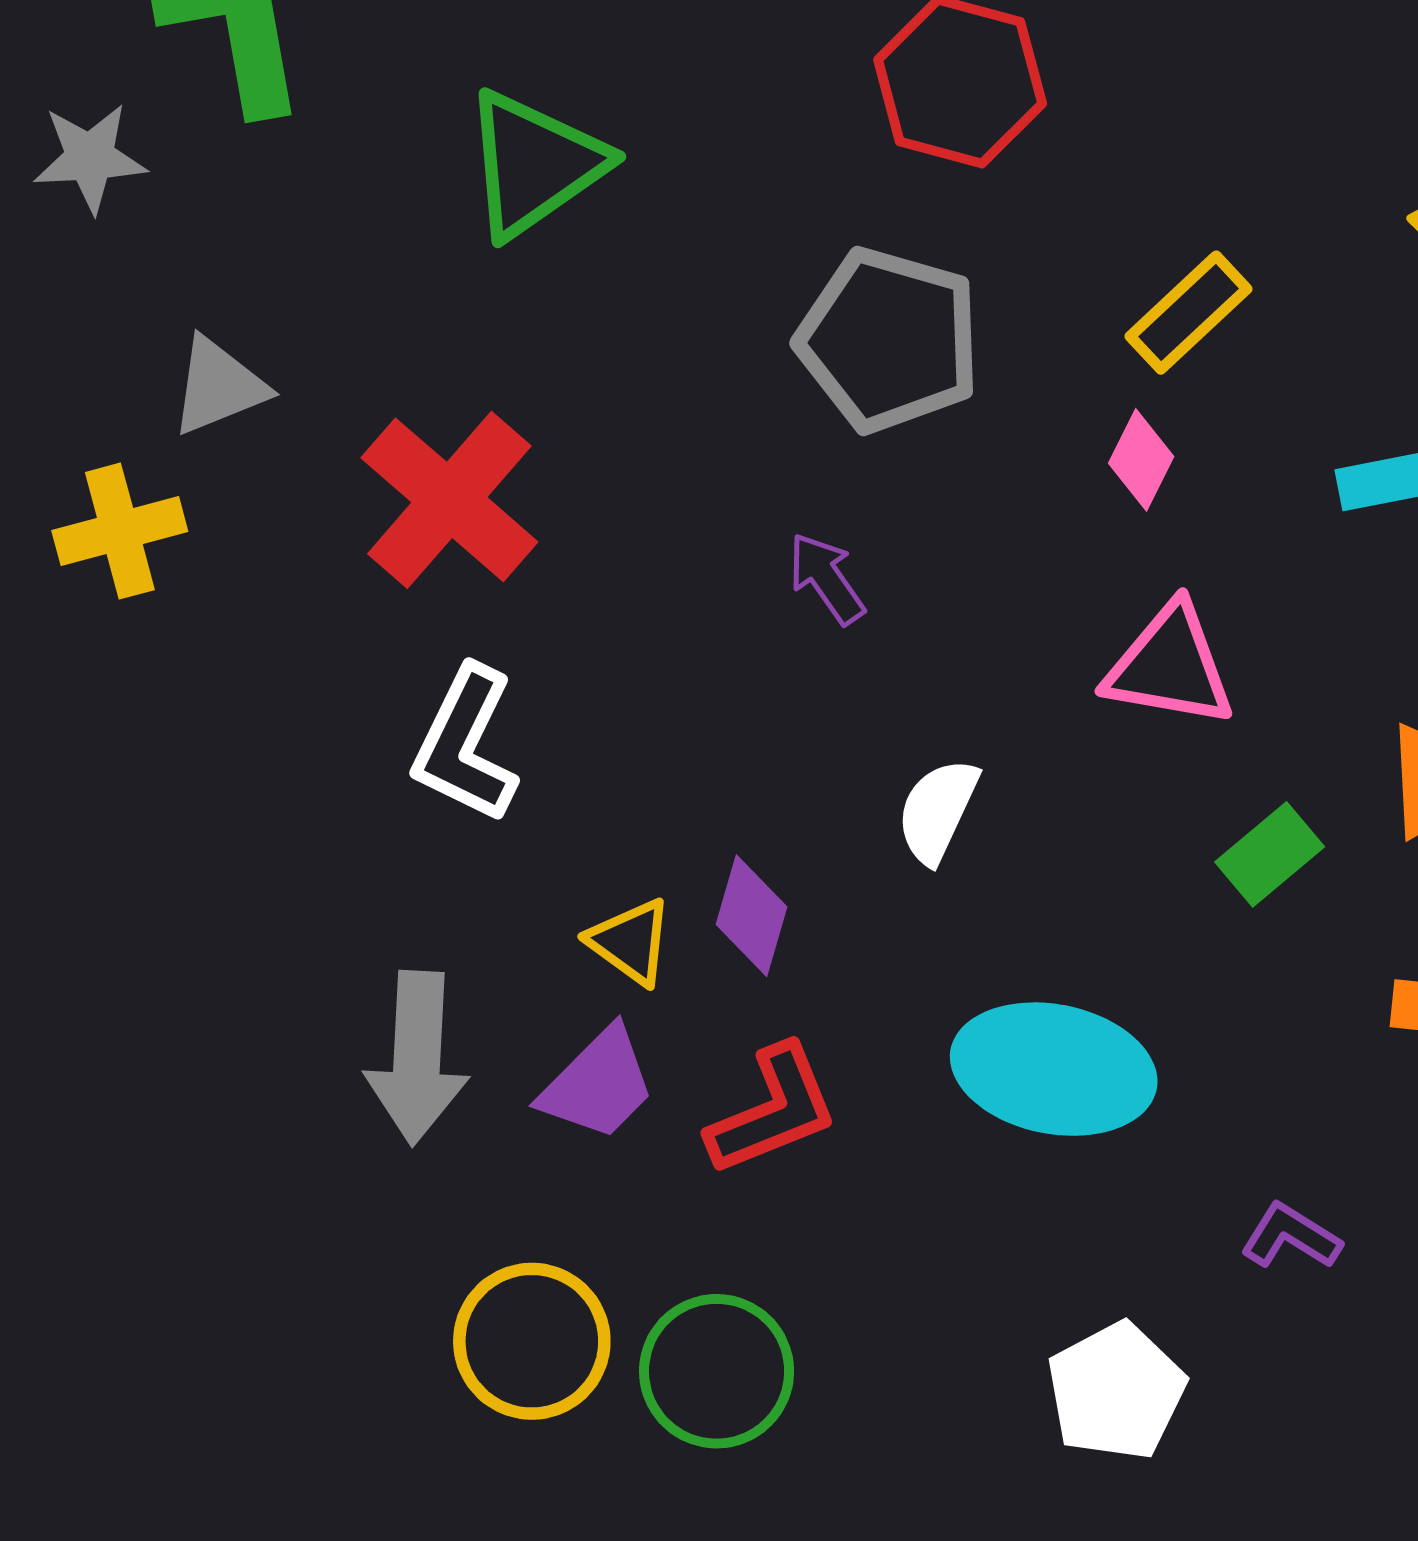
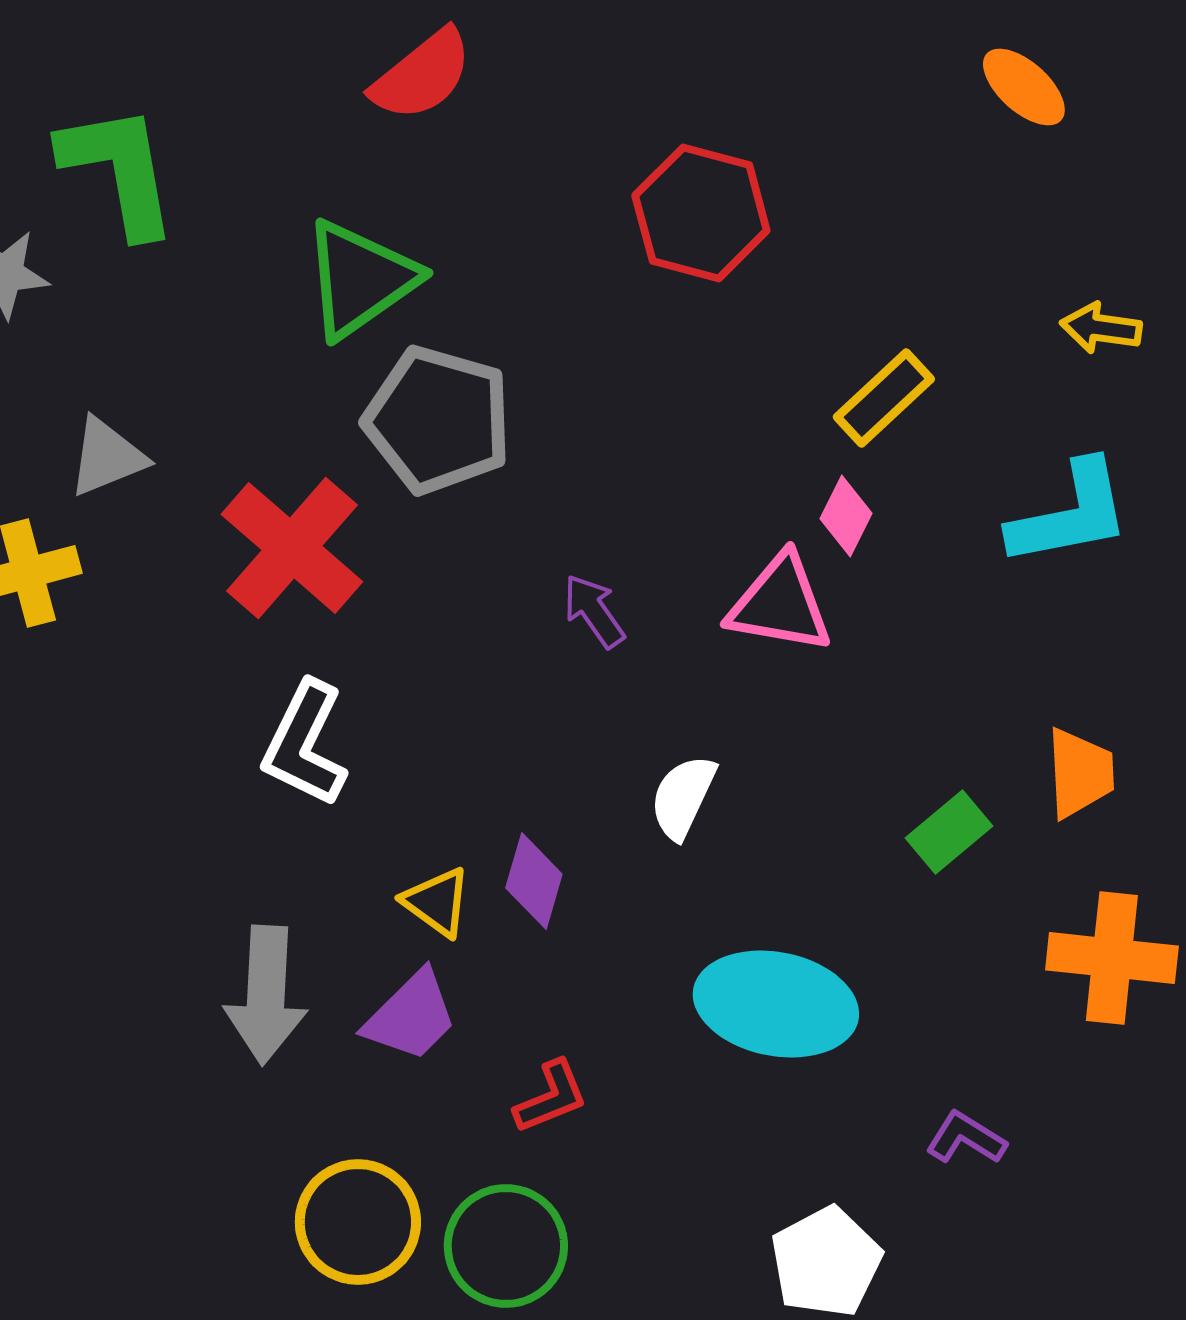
gray pentagon: (889, 340) -> (438, 420), moved
pink triangle: (1170, 666) -> (780, 604), moved
red L-shape: (773, 1110) -> (551, 1097), moved, size x0.7

